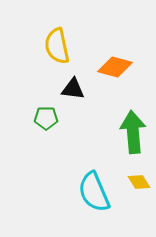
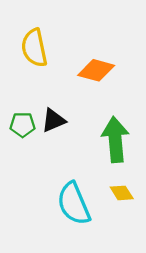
black triangle: (73, 89) -> (53, 120), moved, turned -30

